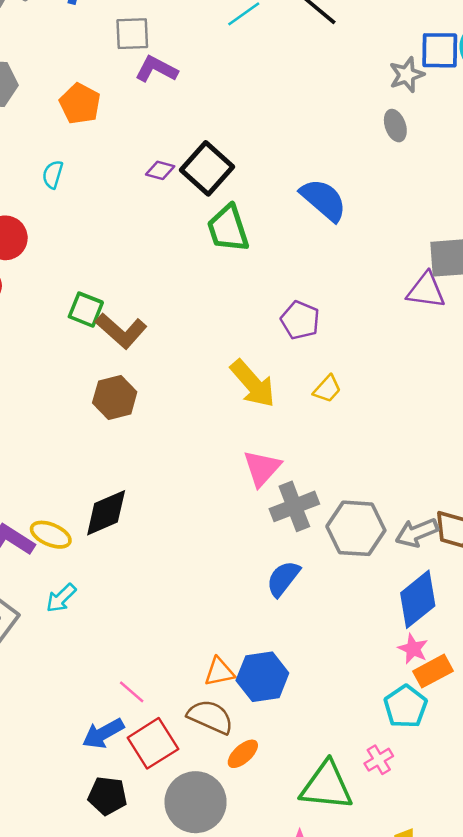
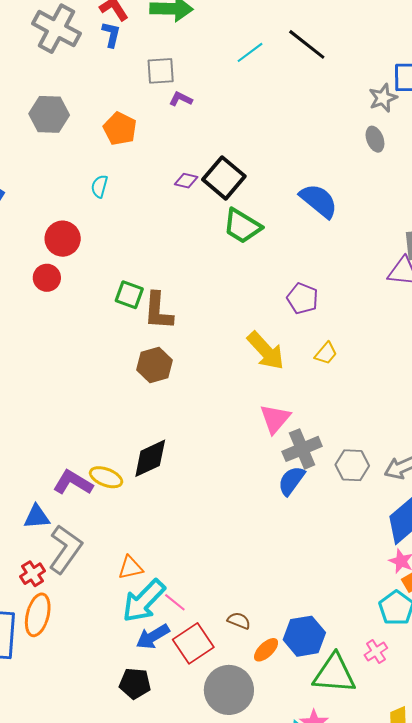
purple L-shape: (156, 69) -> (181, 99), size x0.7
green trapezoid: (228, 229) -> (242, 226), turned -39
brown L-shape: (121, 331) -> (158, 311), turned 54
gray hexagon: (356, 528) -> (352, 465), size x0.7
blue semicircle: (283, 579) -> (291, 481), moved
cyan arrow: (61, 598) -> (144, 601), moved, size x1.8
orange triangle: (219, 672) -> (130, 568), moved
blue hexagon: (262, 677) -> (304, 636), moved
brown semicircle: (210, 717) -> (239, 621), size x0.6
black pentagon: (107, 796) -> (135, 683), moved

